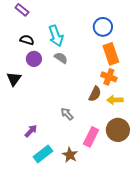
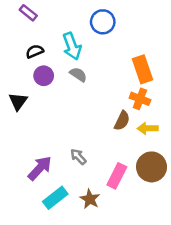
blue circle: (103, 27) -> (103, 22), moved
black semicircle: (27, 40) -> (35, 51), turned -40
gray arrow: (67, 114) -> (78, 157), moved
purple arrow: (31, 131) -> (40, 168), size x1.5

